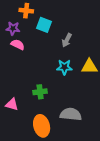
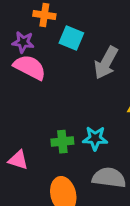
gray arrow: (67, 40) -> (106, 63), size x1.5
pink semicircle: (18, 45) -> (30, 67), size x1.5
cyan star: (64, 67) -> (95, 138), moved

